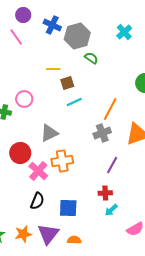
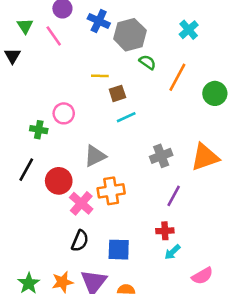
orange line: (110, 109) -> (177, 77), moved

